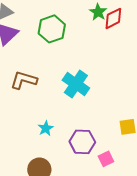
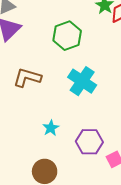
green hexagon: (52, 29) -> (67, 36), moved

